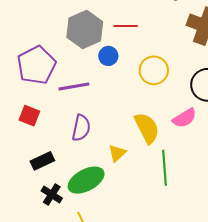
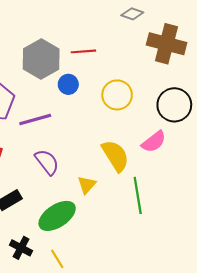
purple semicircle: (81, 128) -> (47, 162), turned -44
black cross: (52, 194) -> (21, 248), moved

